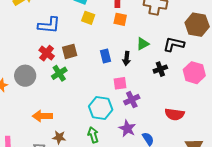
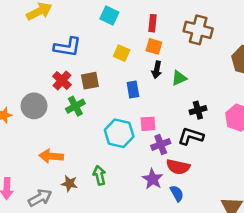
yellow square: (88, 18) -> (122, 53), moved
black L-shape: (174, 44) -> (191, 136), moved
black arrow: (126, 58) -> (157, 70), moved
cyan hexagon: (101, 108) -> (119, 133), moved
red semicircle: (175, 114) -> (178, 167), moved
green arrow: (93, 135) -> (99, 175), moved

